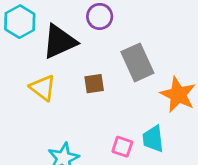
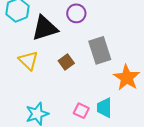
brown square: (94, 84) -> (66, 62), turned -35

